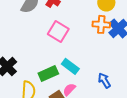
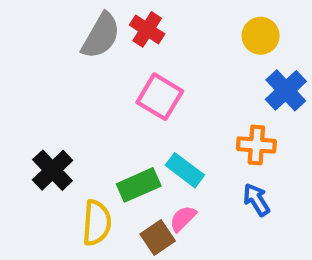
orange cross: (101, 24) -> (256, 145), moved

